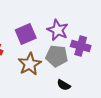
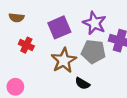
black semicircle: (64, 85) -> (82, 83), moved

